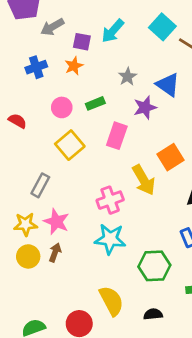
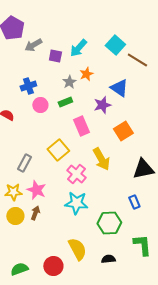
orange star: (74, 66) -> (86, 74), moved
blue cross: (36, 67) -> (28, 86), moved
gray star: (128, 77) -> (69, 82), moved
pink rectangle: (117, 136) -> (81, 126), turned -42
yellow square: (70, 145) -> (58, 150), moved
orange square: (170, 157) -> (123, 131), moved
pink cross: (110, 200) -> (76, 174), turned -30

